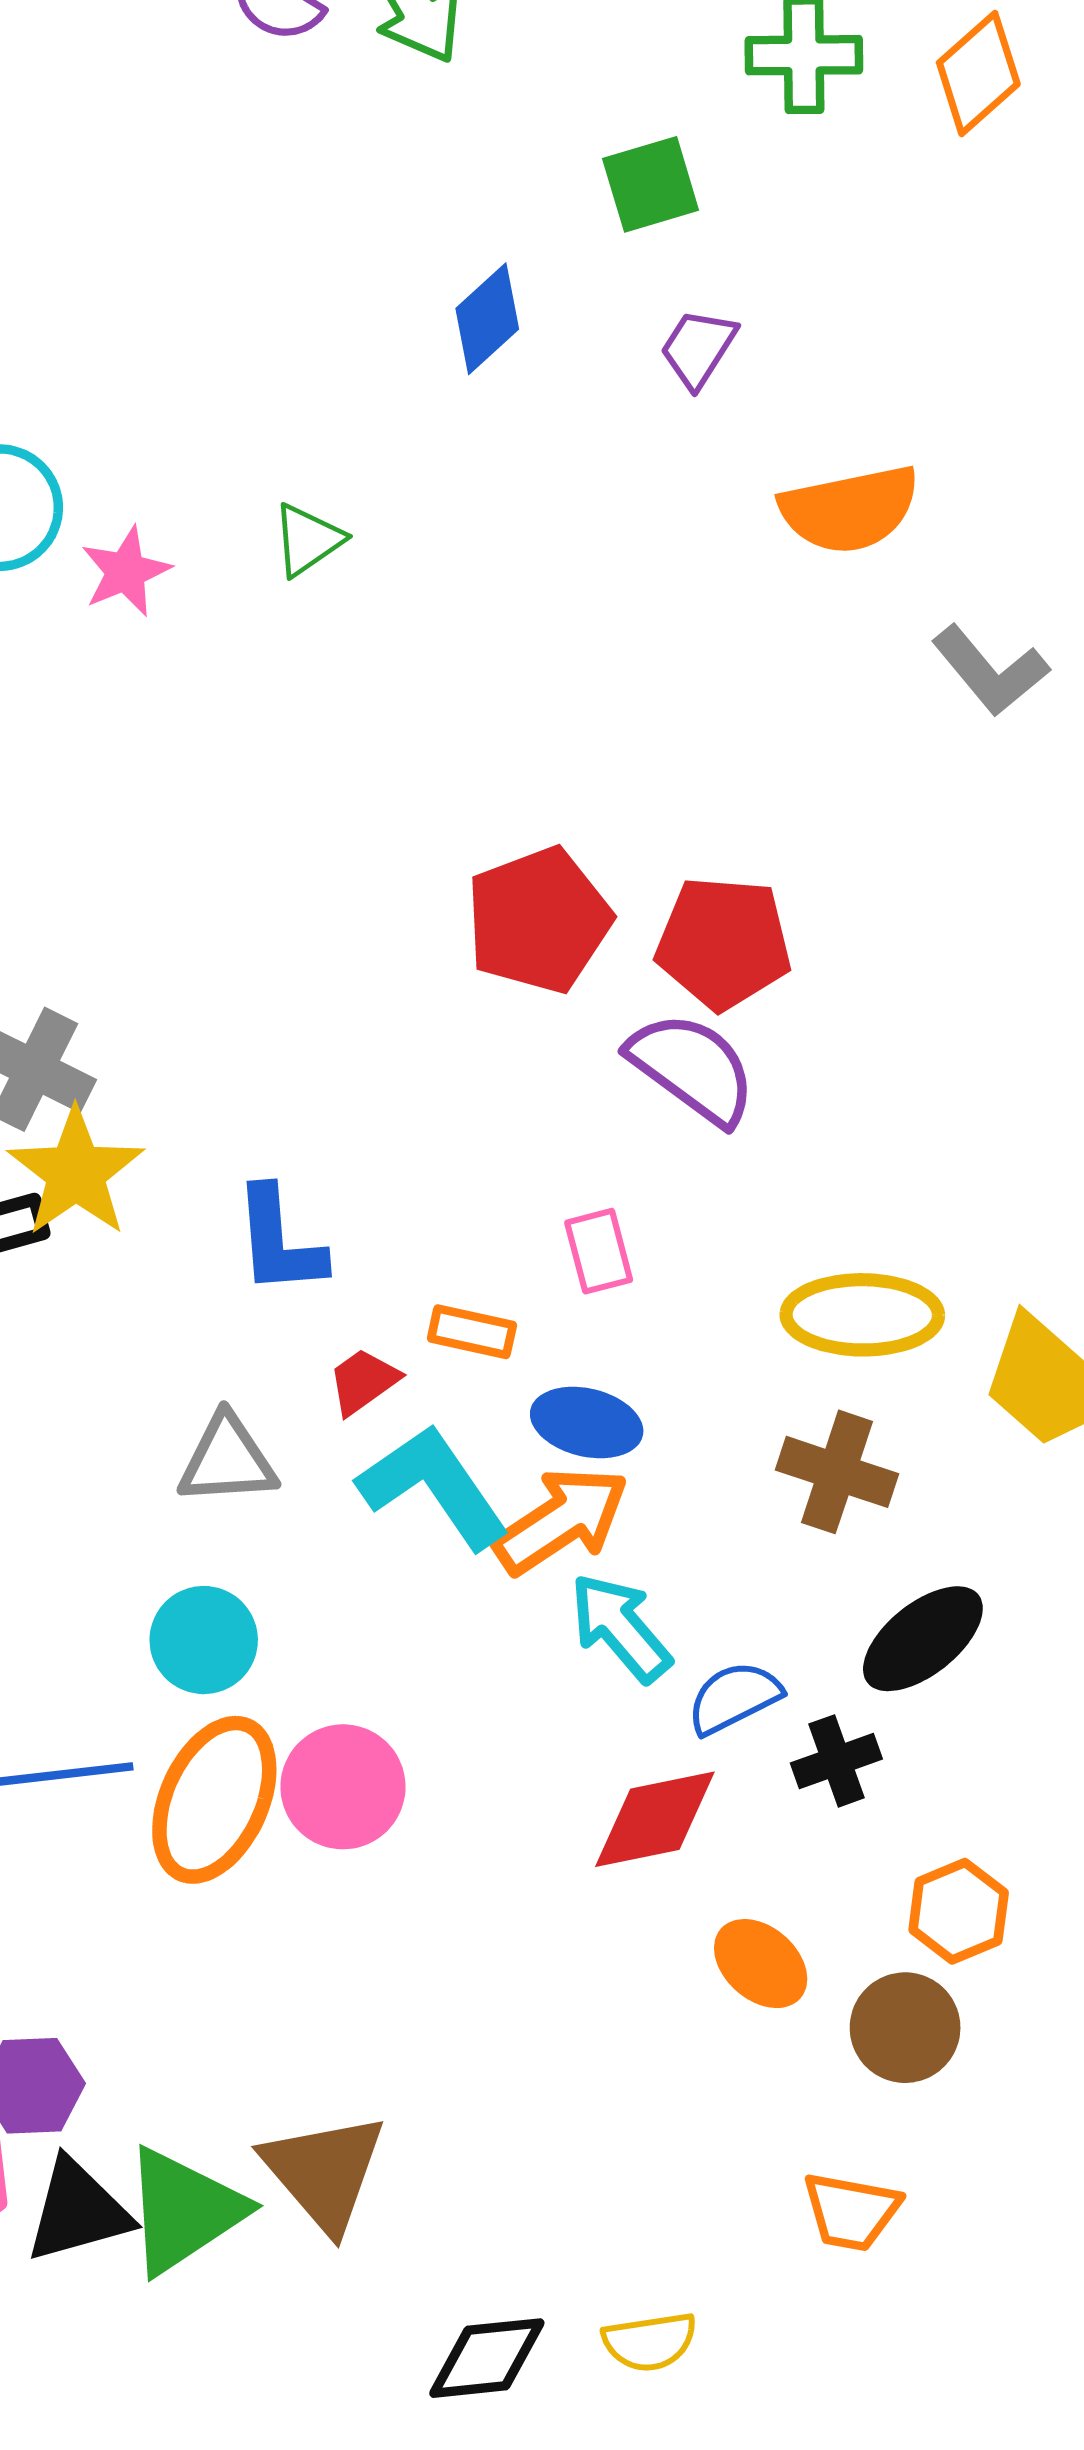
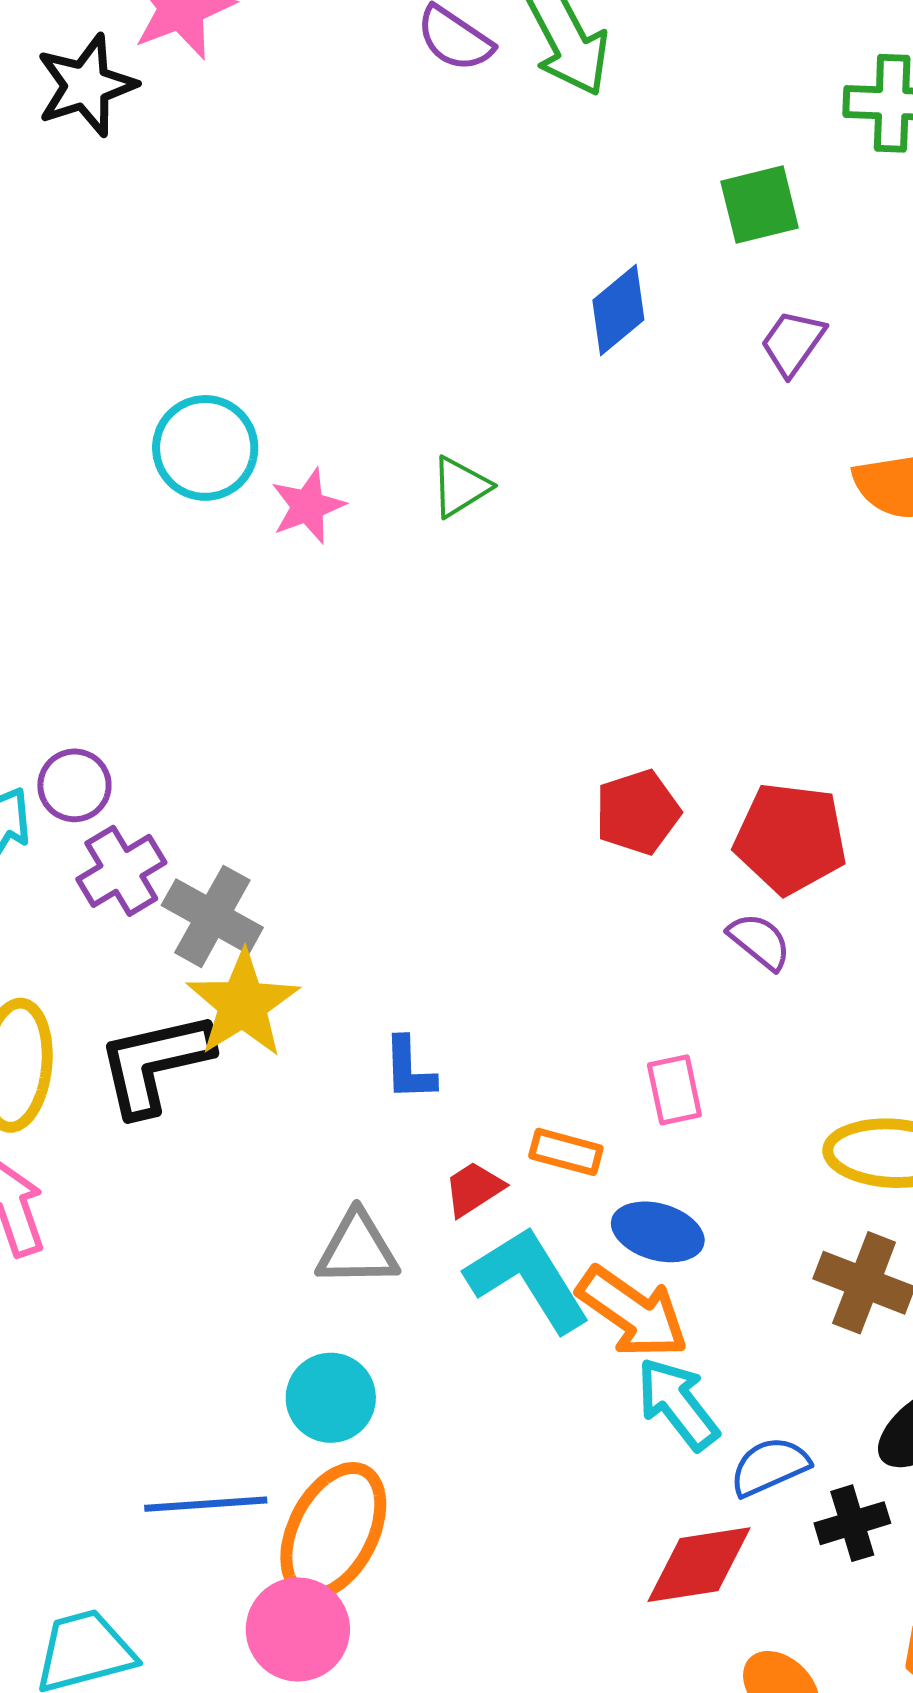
red pentagon: (539, 920) -> (638, 812), size x0.7
purple semicircle: (692, 1068) -> (759, 941), size x0.6
blue L-shape: (279, 1241) -> (409, 1069), size x0.7
orange arrow: (561, 1521) -> (633, 1312), turned 66
pink circle: (343, 1787) -> (298, 1629), moved

